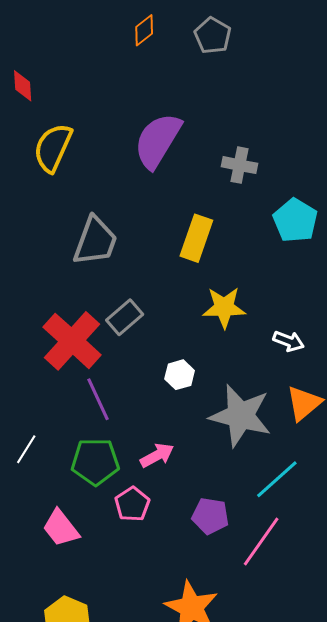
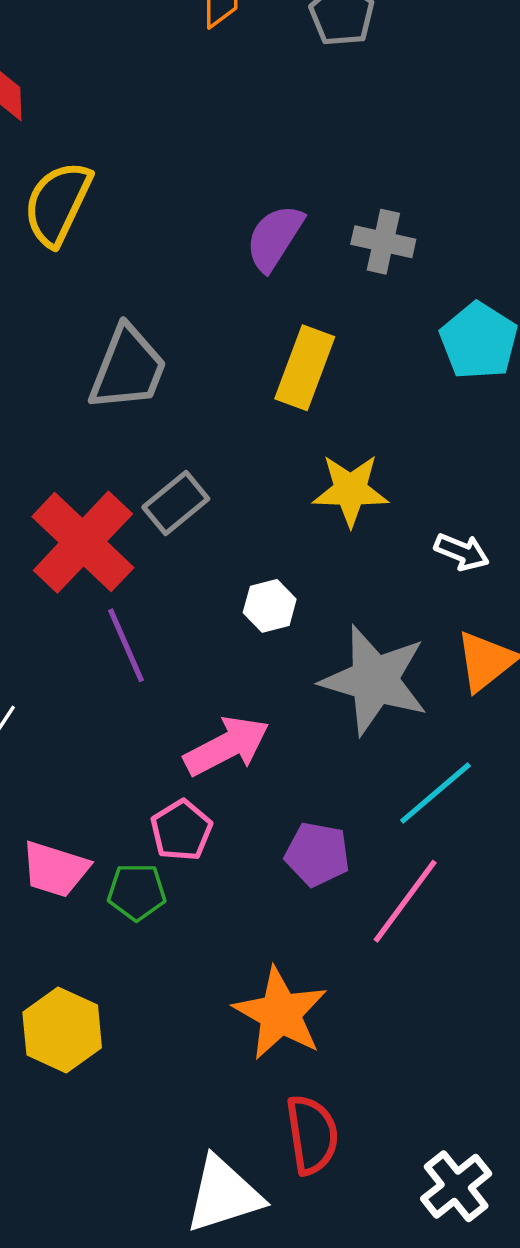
purple semicircle: (158, 141) -> (275, 238), moved, size x0.7
pink arrow: (157, 455) -> (227, 746), size x1.4
green pentagon: (95, 462) -> (137, 892), moved, size x0.7
pink trapezoid: (61, 528) -> (55, 869), turned -36

